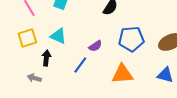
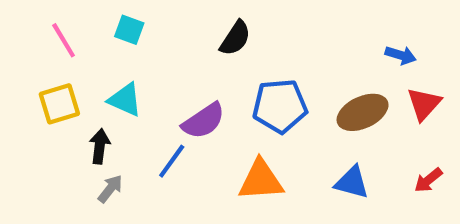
purple semicircle: (95, 46) -> (204, 121), size x1.5
gray arrow: (34, 78) -> (110, 189), moved, turned 112

